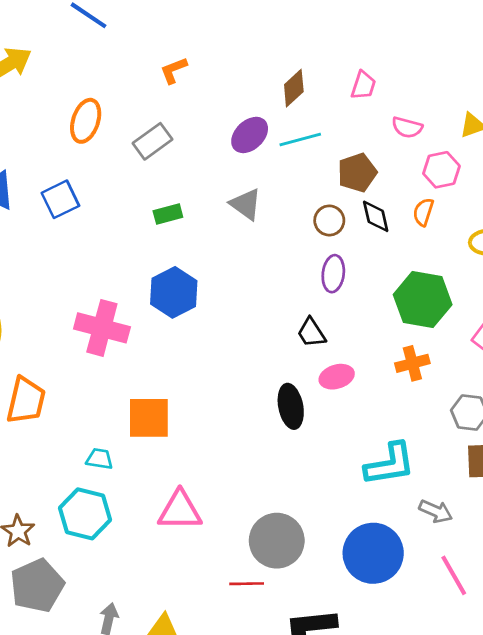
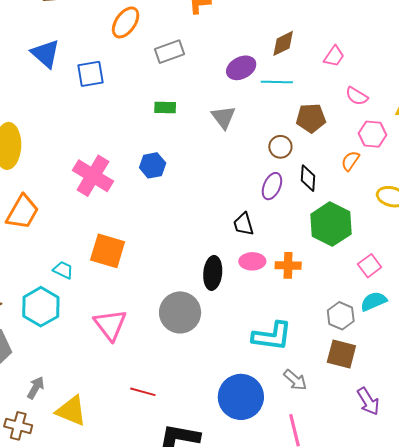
black diamond: (376, 216) -> (308, 178), moved
blue hexagon: (174, 292) -> (153, 165), size x0.7
orange cross: (412, 363) -> (288, 265), moved
pink triangle: (180, 511) -> (110, 325), turned 36
gray circle: (277, 541) -> (180, 312), moved

